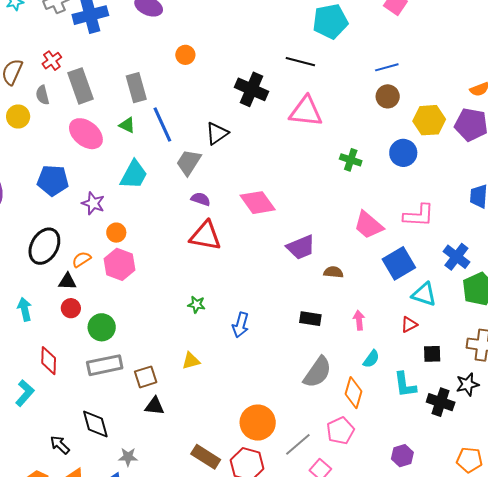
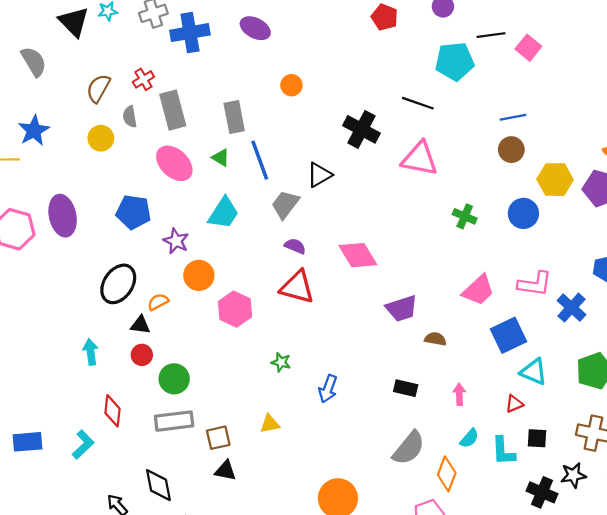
pink trapezoid: (369, 225) -> (478, 290), turned -88
orange circle: (116, 233) -> (199, 275), size x1.4
blue cross: (456, 257) -> (572, 308), moved
pink hexagon: (120, 264) -> (235, 309), moved
cyan L-shape: (405, 385) -> (503, 451), moved

